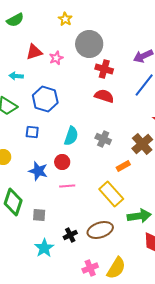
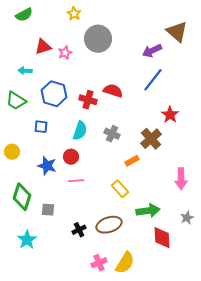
red cross: (104, 69) -> (88, 100), moved
yellow rectangle: (111, 194) -> (120, 189), size x0.7
cyan star: (44, 248) -> (27, 240), moved

